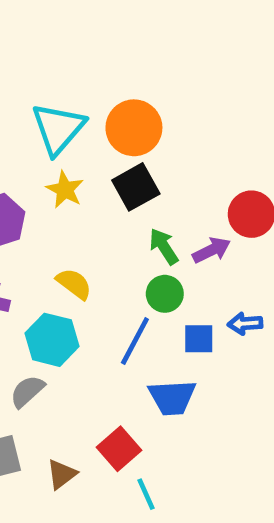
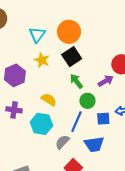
cyan triangle: (58, 128) -> (37, 35), size x0.7
green arrow: (164, 246) -> (76, 81), moved
gray semicircle: (27, 391) -> (62, 142), moved

